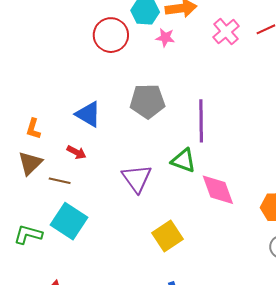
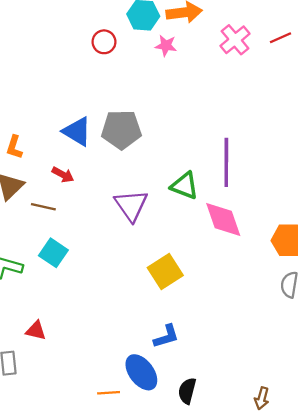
red circle: (111, 35) -> (104, 42), size x0.6
gray pentagon: (147, 101) -> (121, 130), moved
purple line: (201, 121) -> (226, 162), moved
cyan square: (69, 221) -> (53, 253), size x0.7

